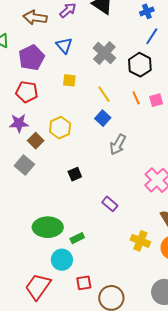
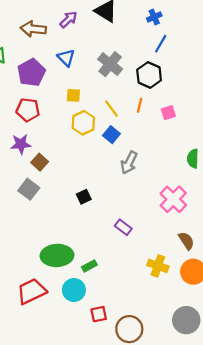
orange line: (136, 98) -> (140, 105), moved, turned 40
yellow hexagon: (60, 128) -> (83, 123), moved
red trapezoid: (38, 287) -> (32, 291), moved, turned 32

